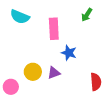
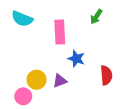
red semicircle: (96, 82) -> (106, 75), moved
pink circle: (11, 87) -> (23, 96), moved

